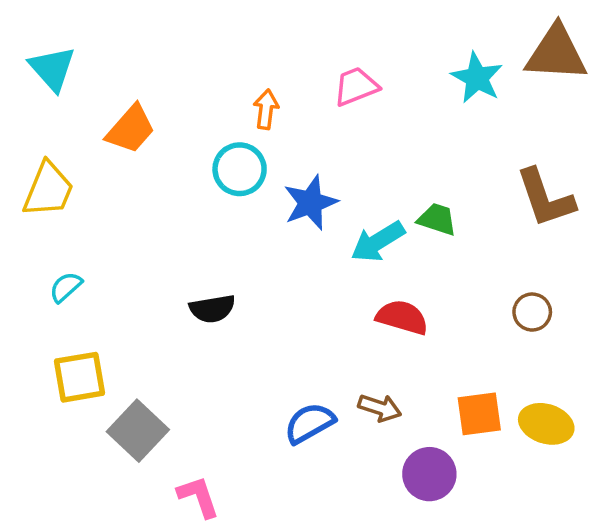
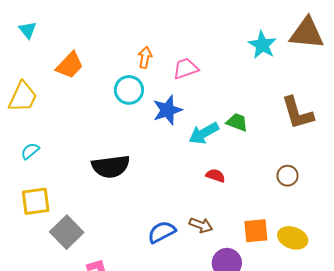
cyan triangle: (52, 69) -> (28, 30), size x0.7
pink trapezoid: (356, 87) -> (186, 69), moved
black semicircle: (212, 309) -> (111, 166), size x1.5
red semicircle: (402, 317) -> (215, 176), size x0.7

